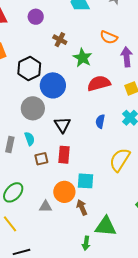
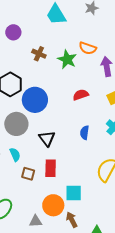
green star: (83, 58) -> (67, 59), moved
red semicircle: (99, 83) -> (81, 95), size x0.7
brown square: (41, 159) -> (28, 174), turned 32

